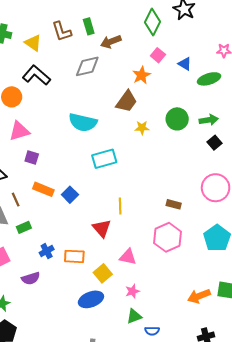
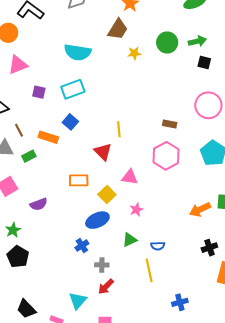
black square: (214, 143) -> (204, 62), turned -32
purple square: (32, 158) -> (39, 92), moved
cyan rectangle: (104, 159) -> (73, 89), moved
orange rectangle: (43, 189) -> (48, 137), moved
blue cross: (47, 251) -> (82, 246), moved
green triangle: (134, 316) -> (130, 240), moved

